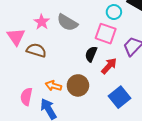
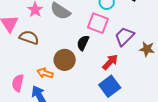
red arrow: (109, 66) -> (110, 62), moved
brown circle: (78, 85) -> (65, 60), moved

